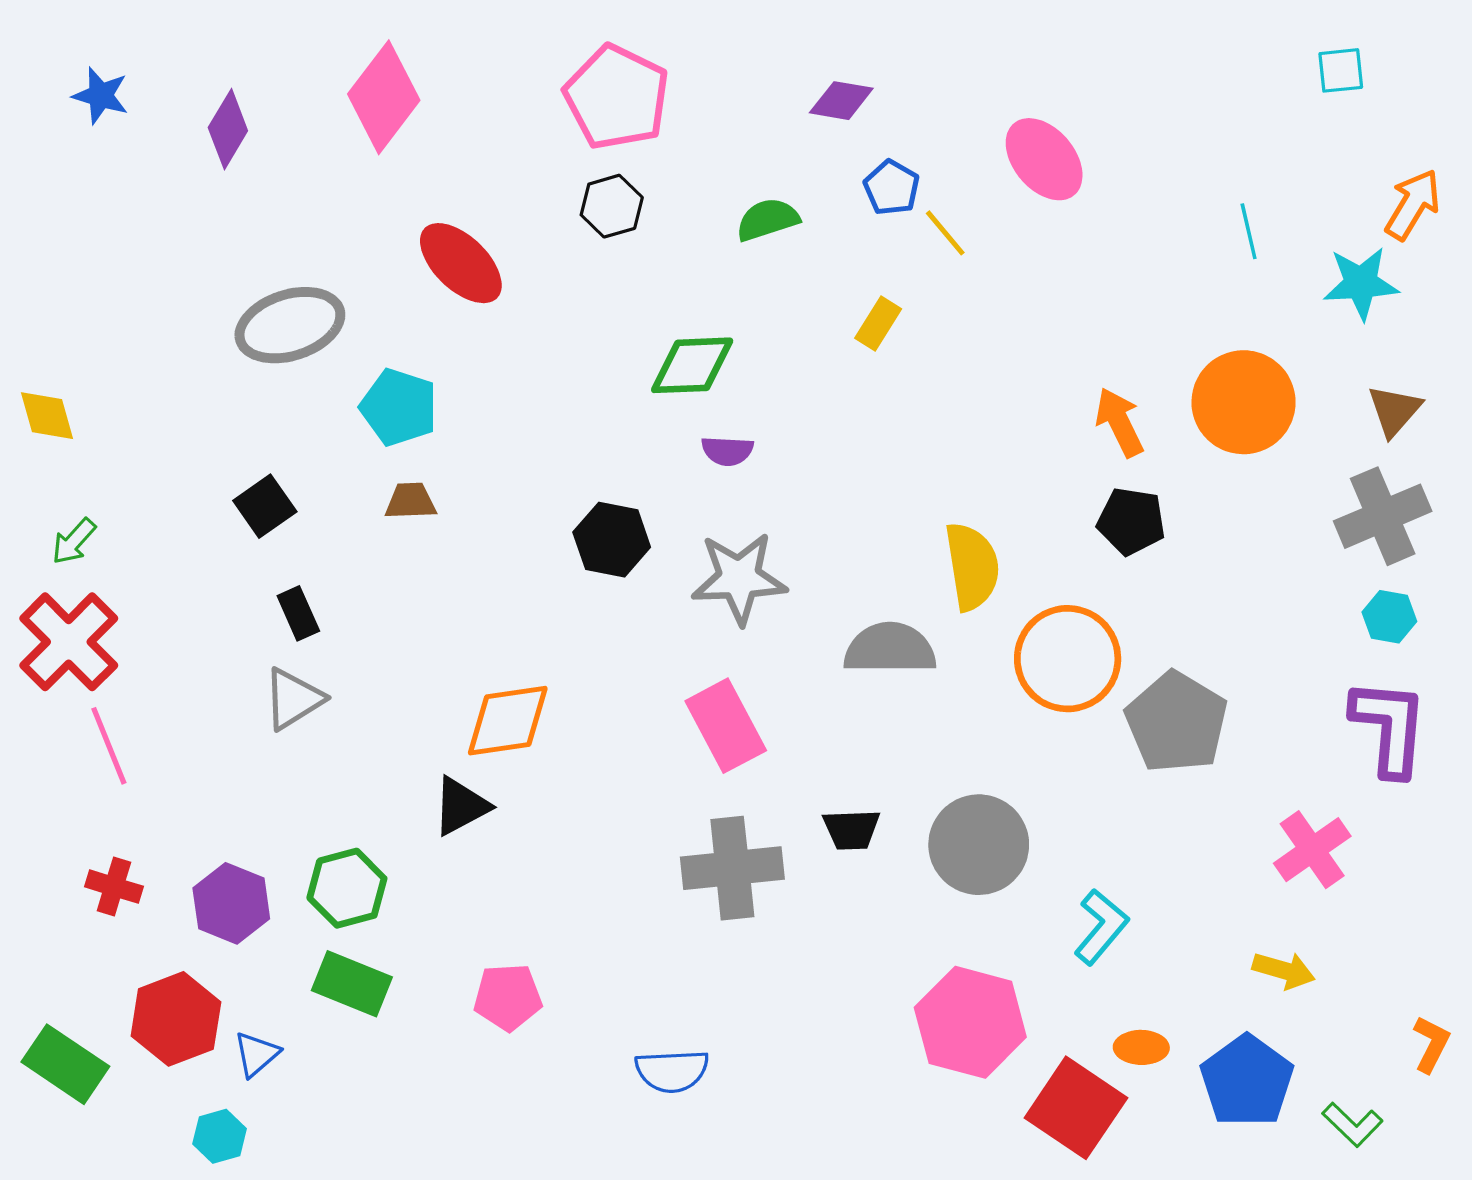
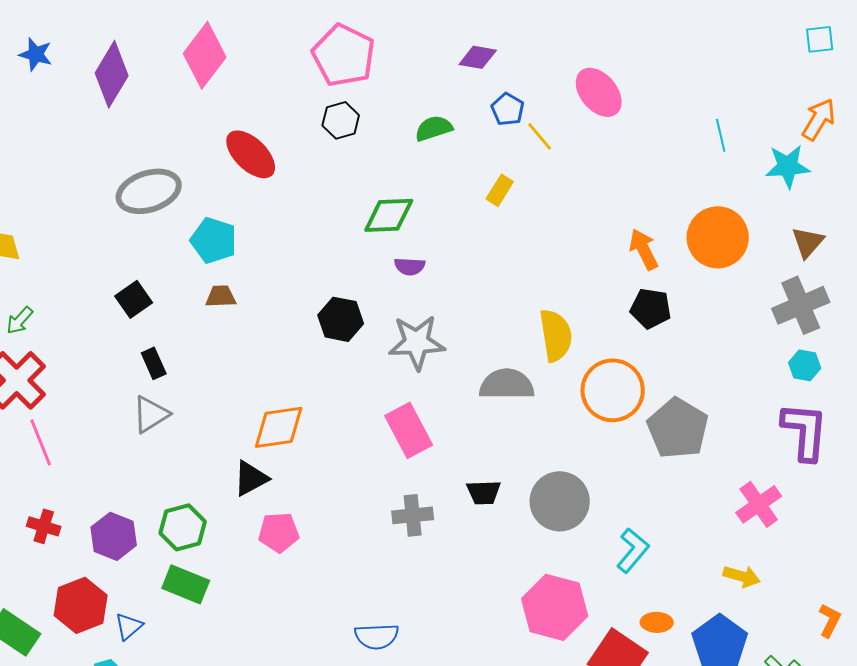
cyan square: (1341, 70) -> (820, 39), moved
purple diamond: (228, 129) -> (112, 74), size x1.4
gray cross: (732, 868) -> (413, 515), size x0.7
pink pentagon: (508, 997) -> (279, 532), moved

